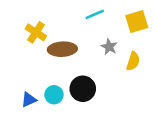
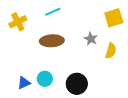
cyan line: (95, 14) -> (53, 12), moved
yellow cross: (36, 32) -> (18, 22), moved, turned 30
black circle: (83, 89) -> (77, 84), moved

